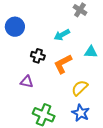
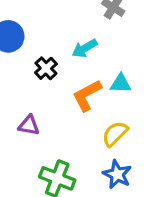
cyan triangle: (91, 52) -> (121, 83), moved
black cross: (38, 56) -> (46, 68), moved, turned 32

